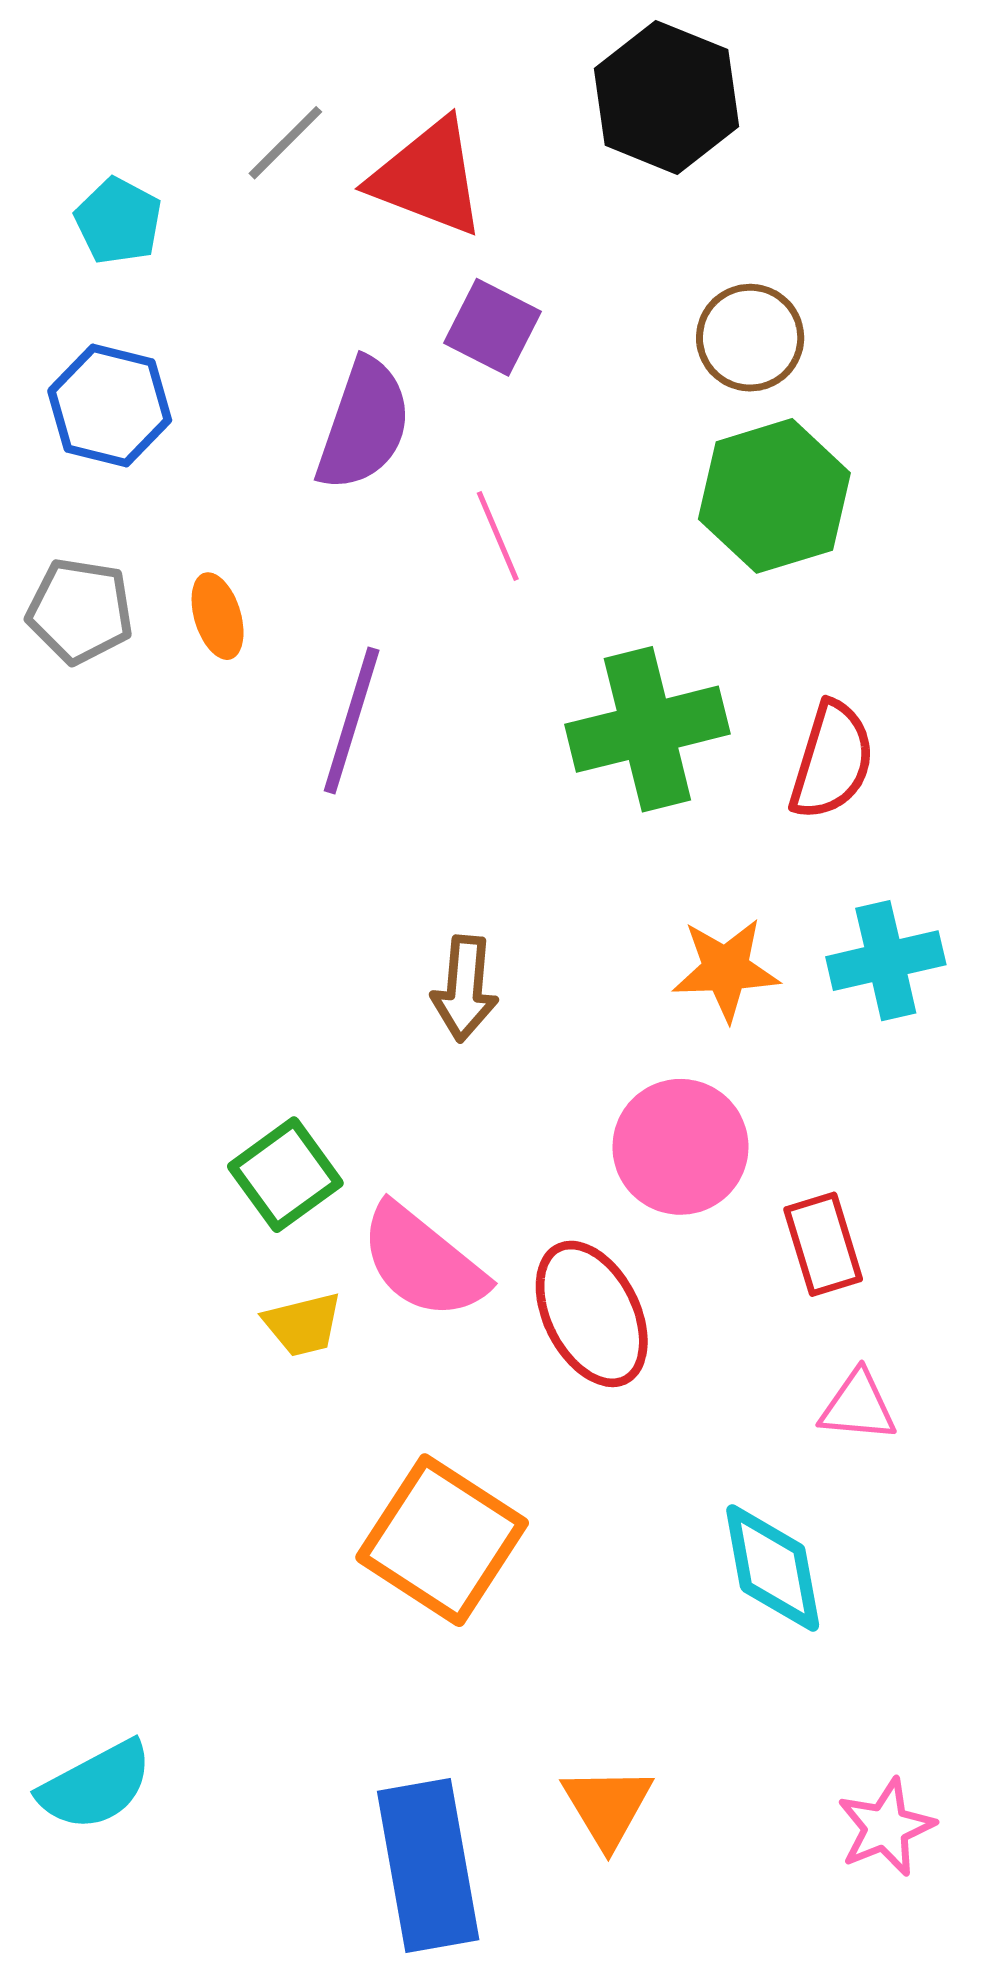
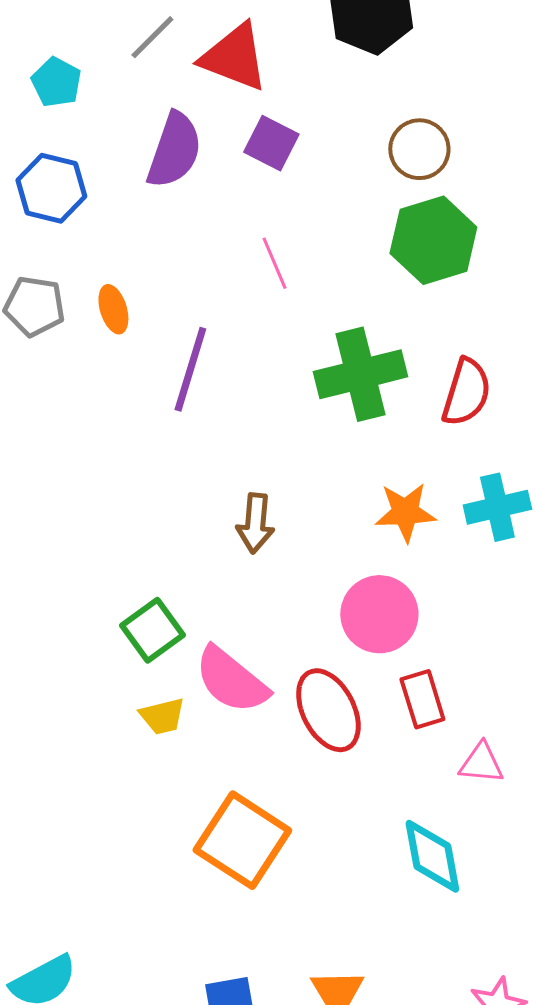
purple semicircle: (364, 425) -> (174, 150), moved
red rectangle: (823, 1244) -> (422, 699), moved

